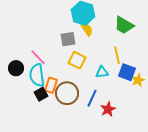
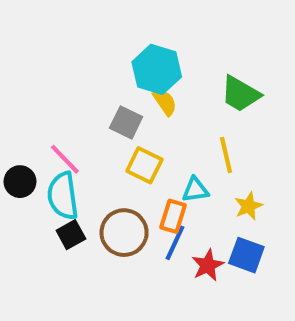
gray square: (68, 39) -> (126, 122), turned 35
blue square: (127, 72) -> (246, 255), moved
yellow star: (138, 80) -> (248, 206), moved
orange rectangle: (51, 85) -> (173, 216), moved

